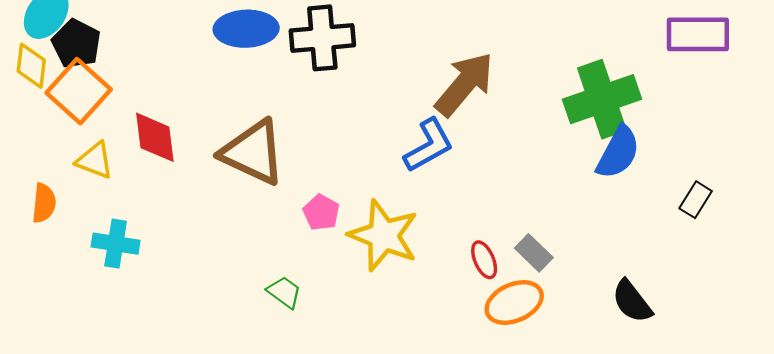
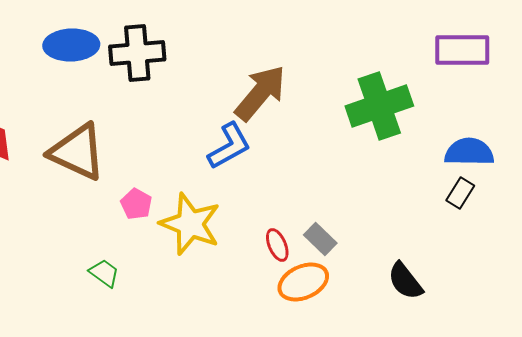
blue semicircle: (618, 152) -> (469, 152), moved, turned -117

